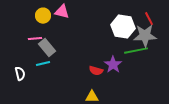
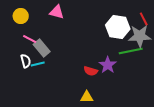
yellow circle: (43, 16) -> (21, 16), moved
pink line: (35, 39) -> (30, 39), turned 32
white semicircle: (20, 74) -> (26, 61), moved

